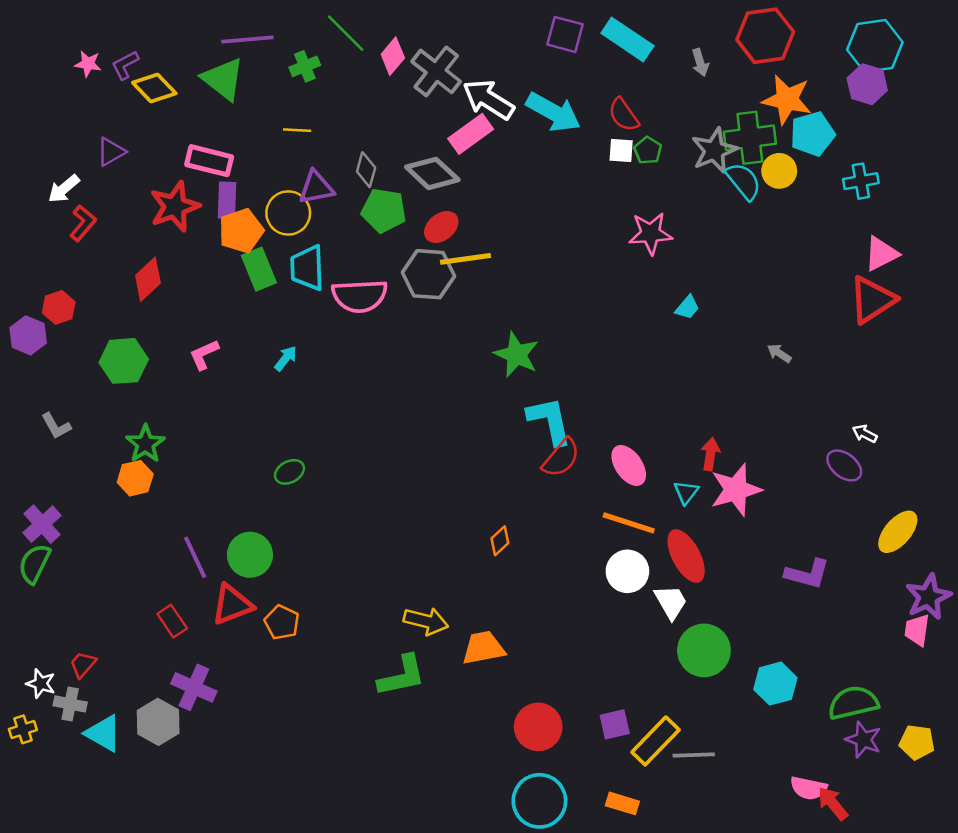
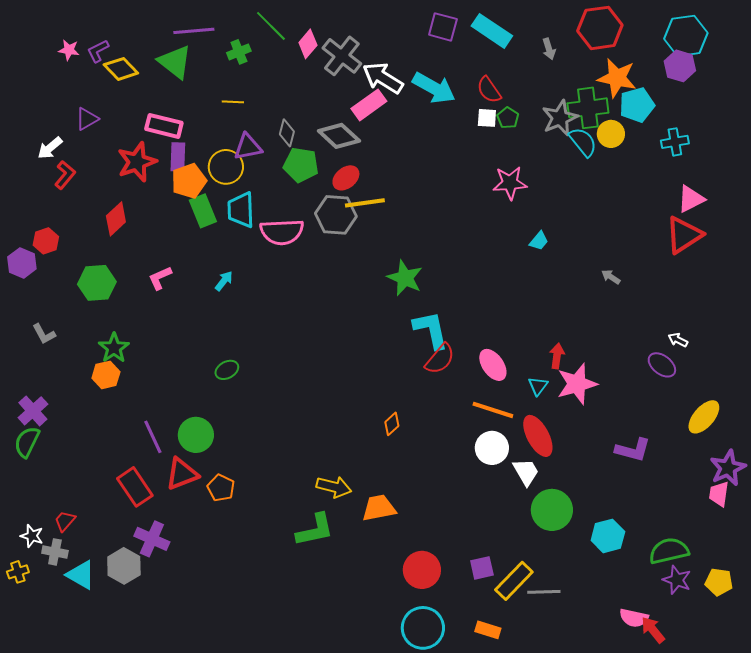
red rectangle: (172, 621) -> (135, 487), size x1.5

